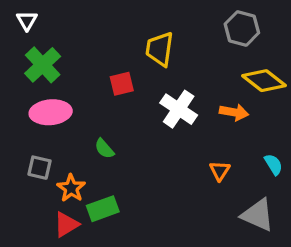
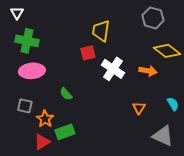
green cross: (43, 65) -> (27, 41), turned -35
red square: (122, 84) -> (88, 53), moved

